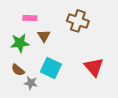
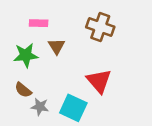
red triangle: (94, 67) -> (99, 81), moved
cyan square: (51, 68) -> (73, 108), moved

